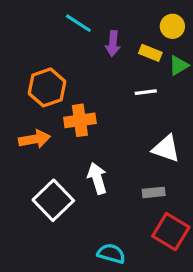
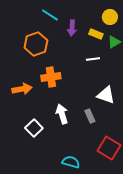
orange hexagon: (47, 87) -> (36, 44), moved
gray rectangle: (154, 192) -> (90, 116), moved, turned 72
white square: (53, 200) -> (34, 128), size x0.7

